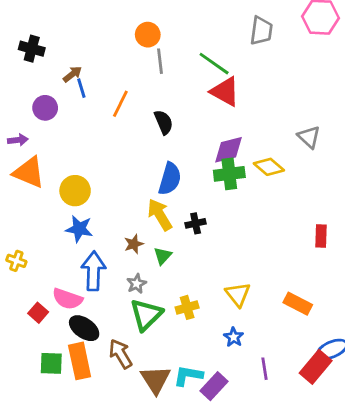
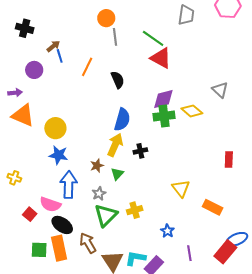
yellow arrow: (160, 215) -> (115, 145), turned 55
yellow triangle: (238, 294) -> (181, 188), moved

